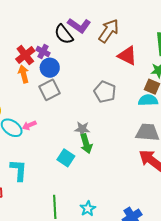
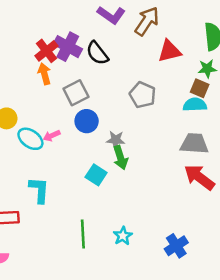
black semicircle: (64, 34) -> (97, 53), moved
purple cross: (43, 52) -> (68, 47), size x1.6
red triangle: (127, 56) -> (169, 51), turned -40
blue circle: (50, 68) -> (87, 121), moved

